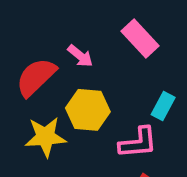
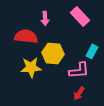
pink arrow: (80, 56) -> (45, 18), moved, turned 48
red semicircle: (36, 77) -> (26, 36), turned 50

